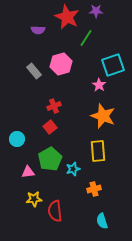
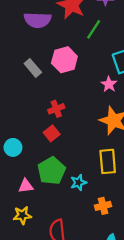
purple semicircle: (38, 30) -> (38, 20), size x1.6
yellow star: (34, 199) -> (22, 215), moved

